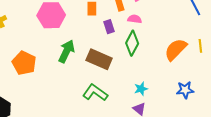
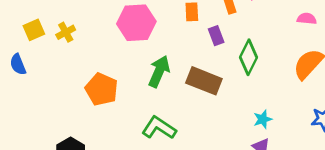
pink semicircle: (135, 19) -> (307, 19), moved
green L-shape: (95, 93) -> (159, 128), moved

